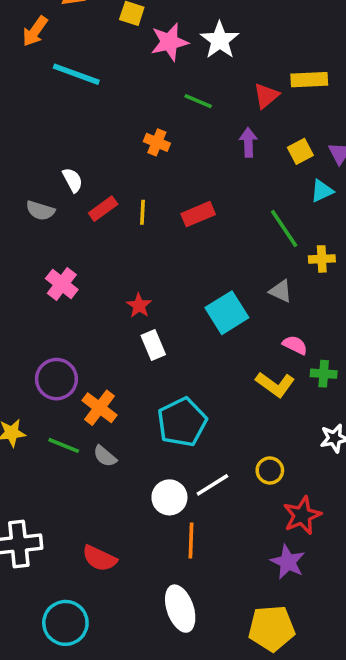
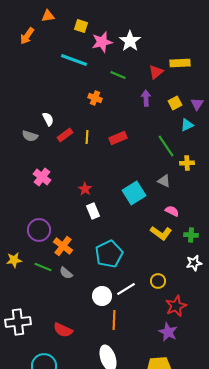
cyan line: (76, 74) -> (74, 60), moved
green cross: (324, 374) -> (191, 235), moved

